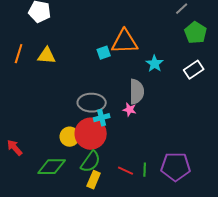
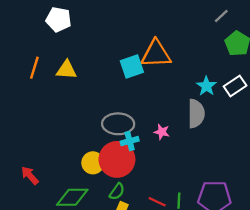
cyan square: (104, 53) -> (132, 67), size x1.5
cyan star: (155, 64) -> (206, 86), moved
gray semicircle: (137, 92) -> (196, 114), moved
green semicircle: (91, 162) -> (117, 191), size x0.7

